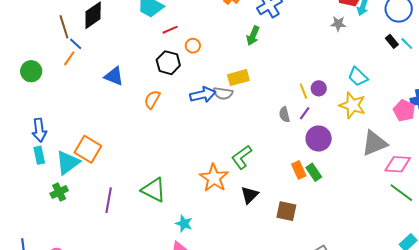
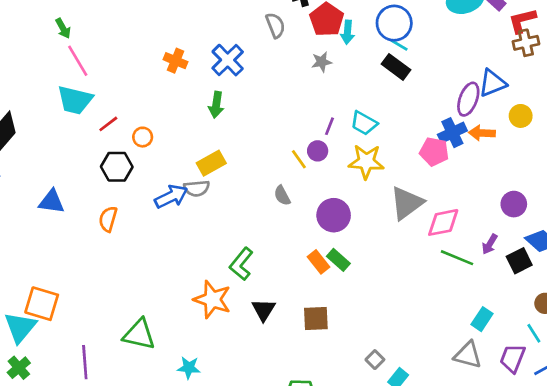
black rectangle: (392, 41) -> (396, 67), size x1.5
cyan line: (407, 44) -> (399, 45), moved
purple line: (305, 113) -> (330, 126), moved

